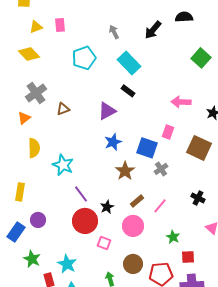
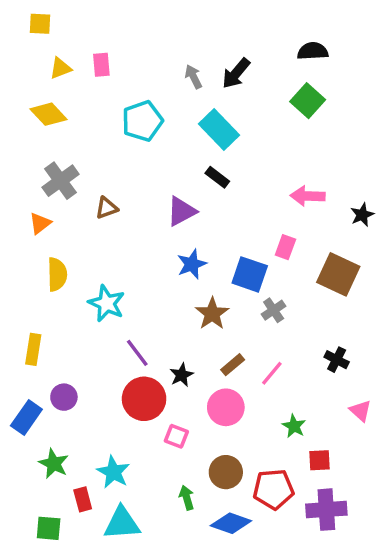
black arrow: (153, 30) -> (236, 73), moved
green square: (201, 58) -> (308, 101), moved

